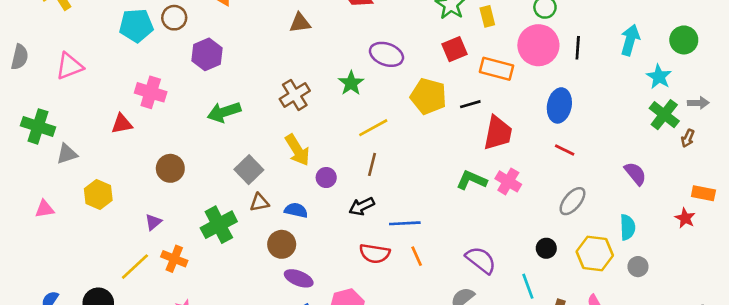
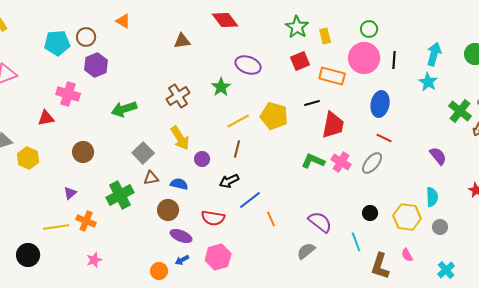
purple hexagon: (207, 54) -> (96, 65), moved
cyan star: (659, 77) -> (428, 82), moved
yellow pentagon: (428, 96) -> (274, 116), moved
yellow hexagon: (98, 195) -> (28, 158), moved
gray ellipse: (572, 201) -> (372, 163), moved
blue line: (405, 223) -> (250, 200), moved, turned -35
red semicircle: (375, 253) -> (213, 218), moved
yellow line: (135, 267) -> (56, 227), turned 35

